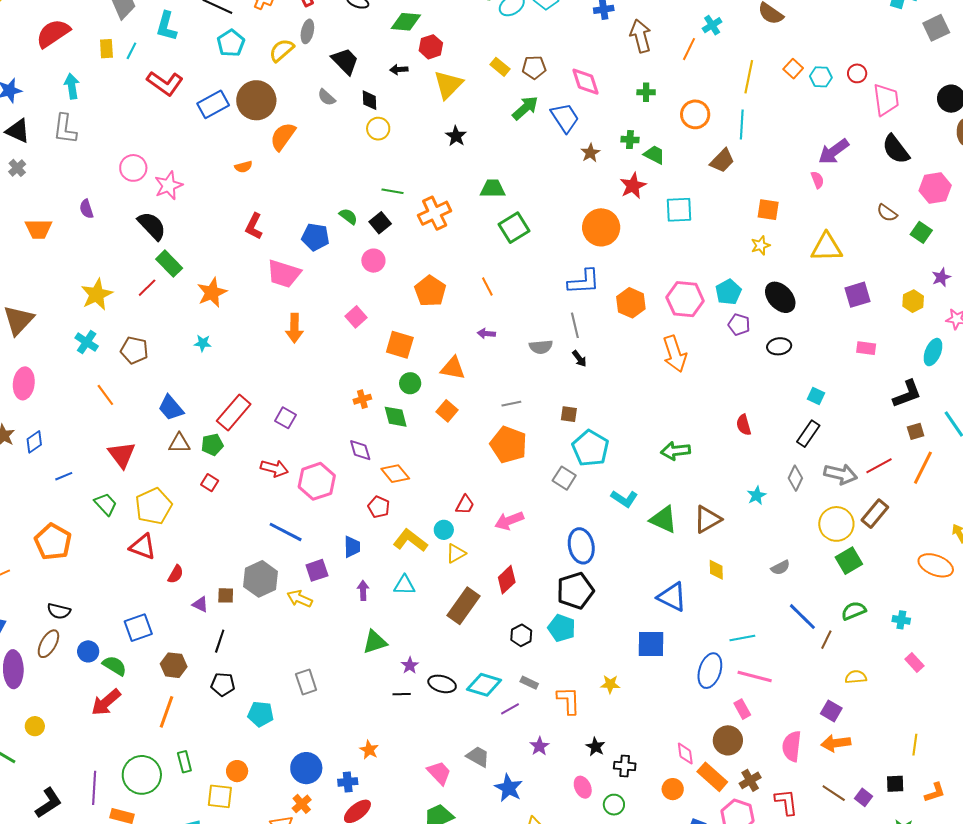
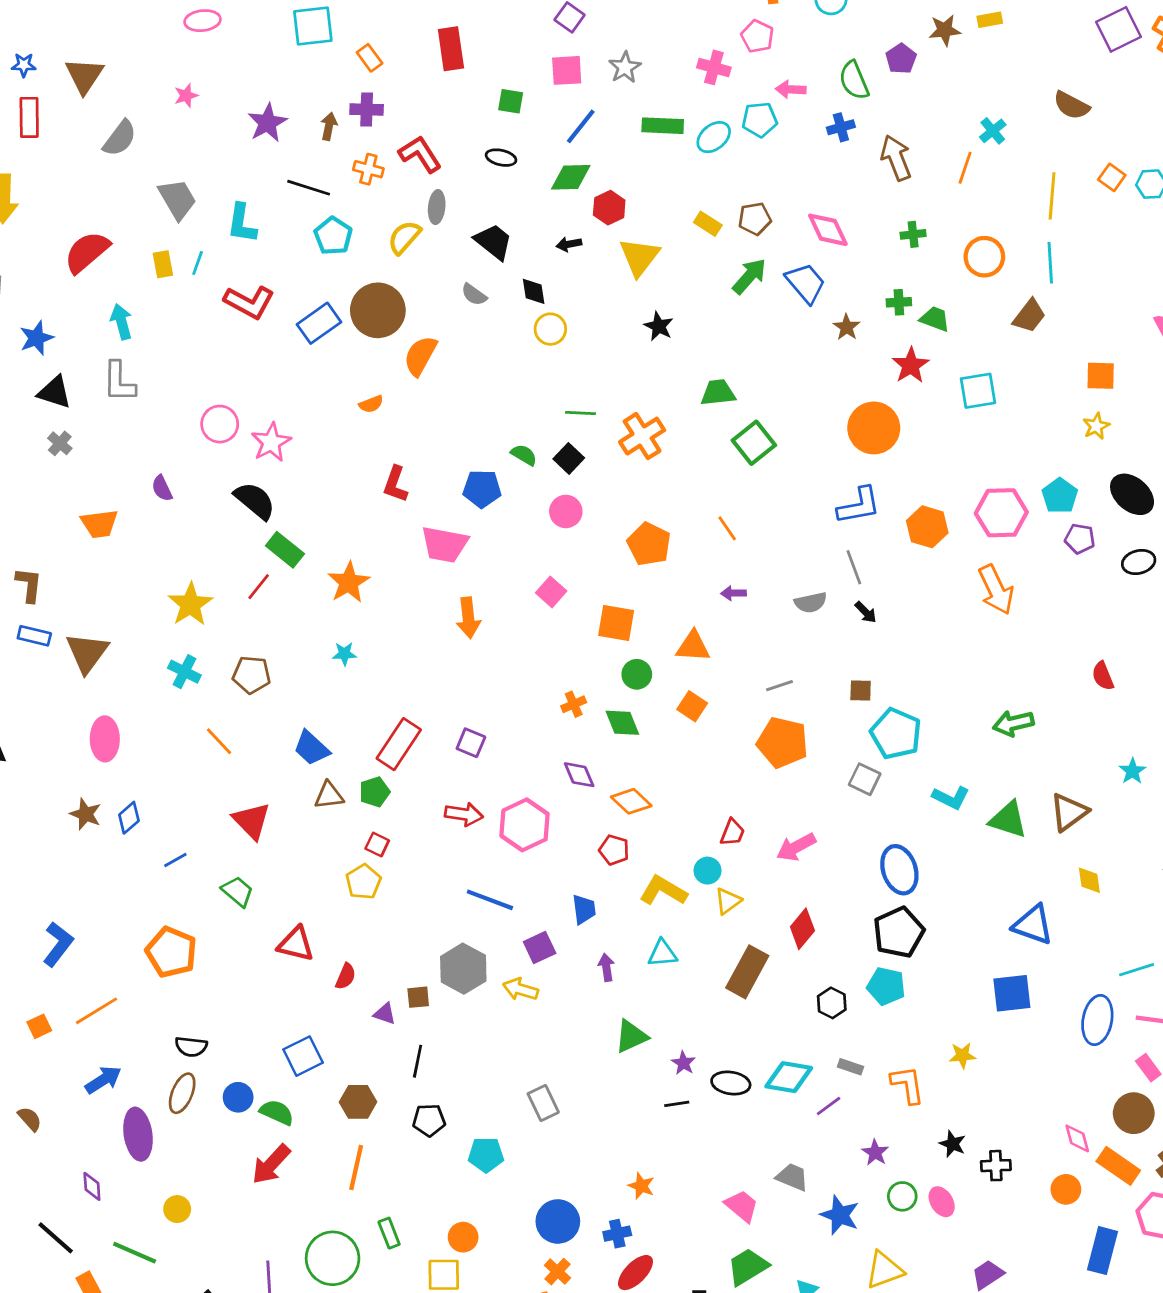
yellow pentagon: (154, 506) -> (363, 882), moved, size x0.7
green circle: (614, 805) -> (902, 1196), moved

